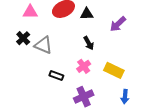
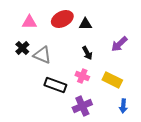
purple arrow: (118, 24) -> (119, 44), moved
pink cross: (84, 66) -> (82, 76), turned -32
black rectangle: (56, 75) -> (55, 85), size x1.5

